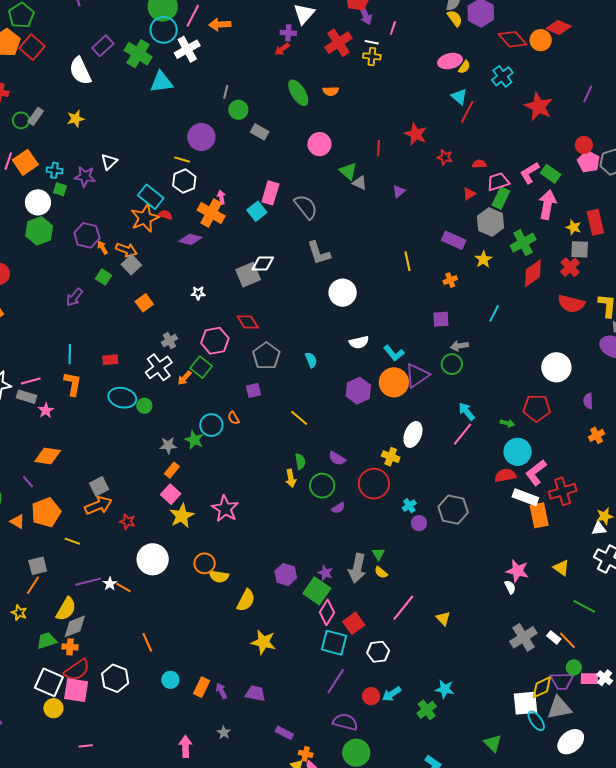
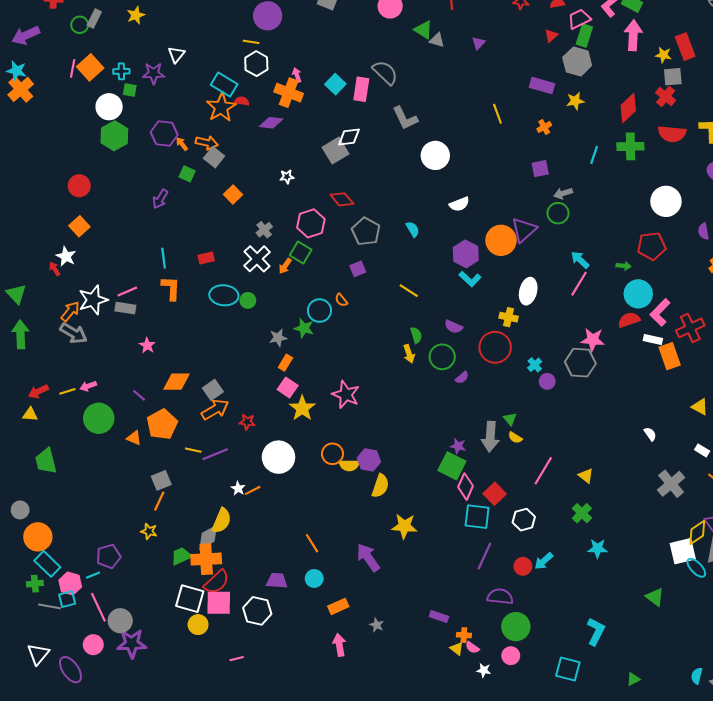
pink rectangle: (270, 193) -> (361, 89), moved
green cross: (523, 243) -> (630, 146), moved, turned 35
yellow star: (483, 259) -> (575, 101), turned 30
cyan L-shape: (394, 353) -> (470, 279), moved
pink star: (46, 410) -> (147, 345), moved
orange diamond: (48, 456) -> (176, 382), moved
white rectangle: (525, 497) -> (653, 339), size x0.7
pink star: (517, 571) -> (593, 340), moved
purple hexagon: (286, 574) -> (369, 460), moved
purple line: (88, 582) -> (215, 454), moved
orange line: (123, 588) -> (253, 490), turned -49
yellow semicircle: (66, 609) -> (222, 521), moved
white rectangle: (554, 637) -> (702, 450), moved
orange line: (147, 642) -> (312, 543), moved
orange cross: (70, 647) -> (206, 559), size x1.8
white hexagon: (115, 678) -> (257, 611), moved
orange rectangle: (202, 687) -> (338, 606), moved, turned 48
purple arrow: (221, 691) -> (368, 558), moved, size x1.8
purple trapezoid: (255, 693) -> (277, 581), moved
green cross: (427, 710) -> (582, 513), moved

